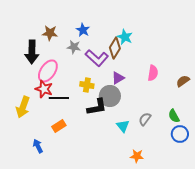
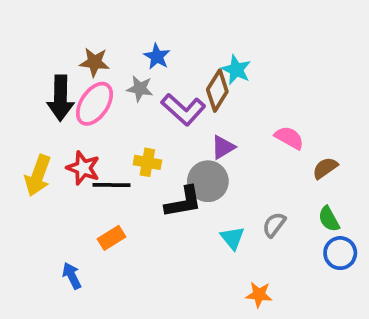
pink ellipse: (48, 71) -> (94, 104), moved
pink semicircle: (153, 73) -> (289, 138), turned -70
brown semicircle: (183, 81) -> (325, 168), moved
yellow cross: (87, 85) -> (147, 162), moved
yellow arrow: (23, 107) -> (38, 176), moved

